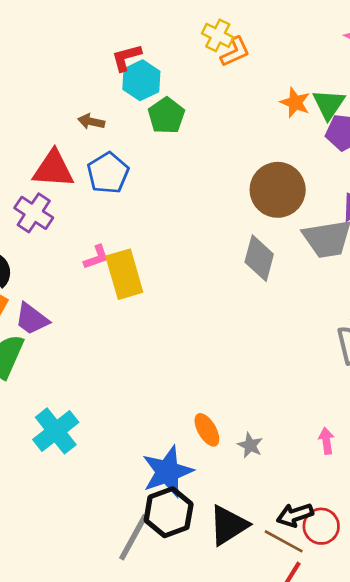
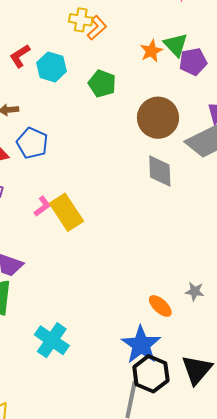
cyan hexagon: (141, 80) -> (52, 67), moved
orange star: (295, 103) -> (151, 51), turned -30
green pentagon: (166, 116) -> (102, 84), moved
gray star: (250, 445) -> (195, 291), moved

